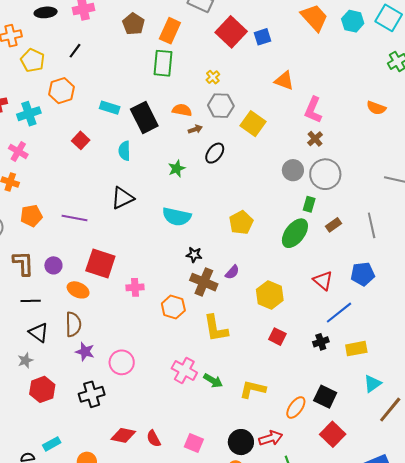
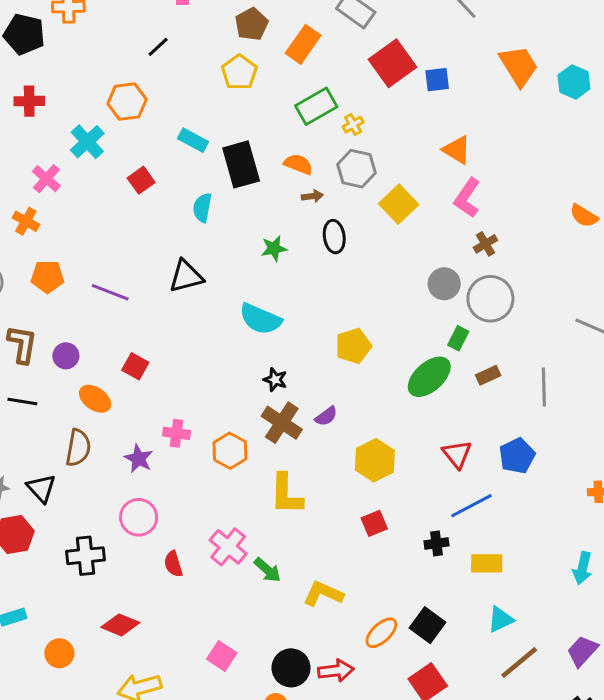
yellow pentagon: (33, 60) -> (239, 72), moved
green rectangle: (163, 63) -> (316, 106), moved, turned 44
pink L-shape: (313, 110) -> (467, 198), moved
cyan cross: (29, 114) -> (87, 142), moved, turned -35
black ellipse: (215, 153) -> (334, 237), turned -55
red square: (100, 263) -> (135, 366), size x0.6
blue pentagon: (363, 274) -> (517, 456), turned -30
pink cross: (135, 287) -> (176, 433), moved
black triangle: (39, 333) -> (41, 488), moved
red square: (277, 337) -> (374, 523), turned 30
purple star: (85, 352) -> (139, 459), moved
red semicircle: (154, 439) -> (173, 564), moved

